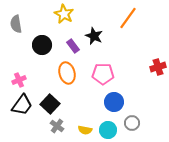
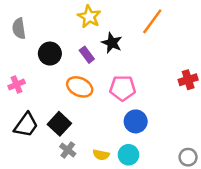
yellow star: (64, 14) -> (89, 17), moved
orange ellipse: (67, 73) -> (80, 87), turned -50
pink cross: (19, 80) -> (17, 84), moved
gray circle: (132, 123) -> (188, 157), moved

